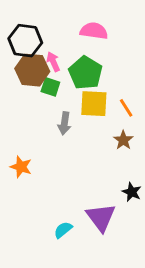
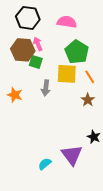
black hexagon: (25, 41) -> (28, 18), moved
green pentagon: (85, 73) -> (77, 52), moved
orange star: (21, 167) -> (15, 95), moved

